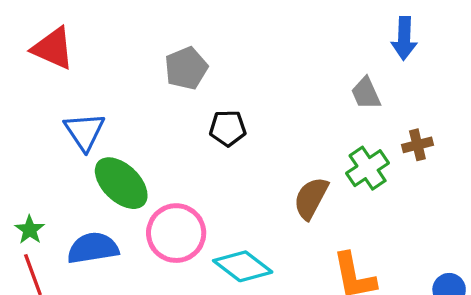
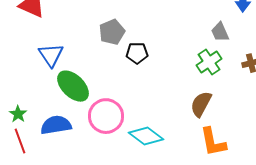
gray pentagon: (186, 68) -> (112, 32), moved
green cross: (368, 168) -> (209, 62), moved
brown semicircle: (311, 198) -> (201, 104), moved

